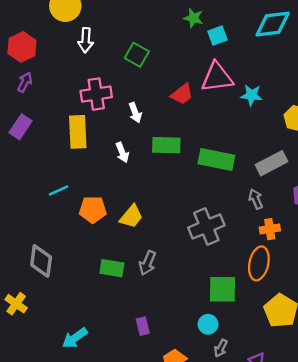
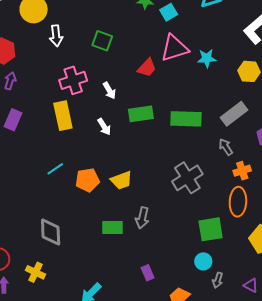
yellow trapezoid: (131, 216) -> (121, 180), turned 40

